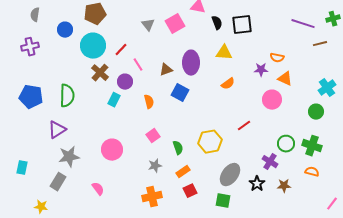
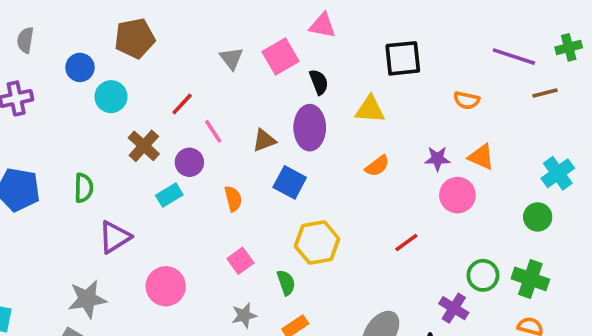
black semicircle: (217, 23) -> (319, 82), moved
cyan circle: (93, 46) -> (111, 97), moved, size x0.7
orange semicircle: (277, 58) -> (467, 100), moved
purple star: (261, 70) -> (437, 159), moved
green semicircle: (67, 96) -> (84, 188), size x0.7
cyan rectangle: (114, 100) -> (169, 195), turned 32
purple triangle: (57, 130) -> (115, 237), moved
yellow hexagon: (210, 142) -> (317, 243), moved

